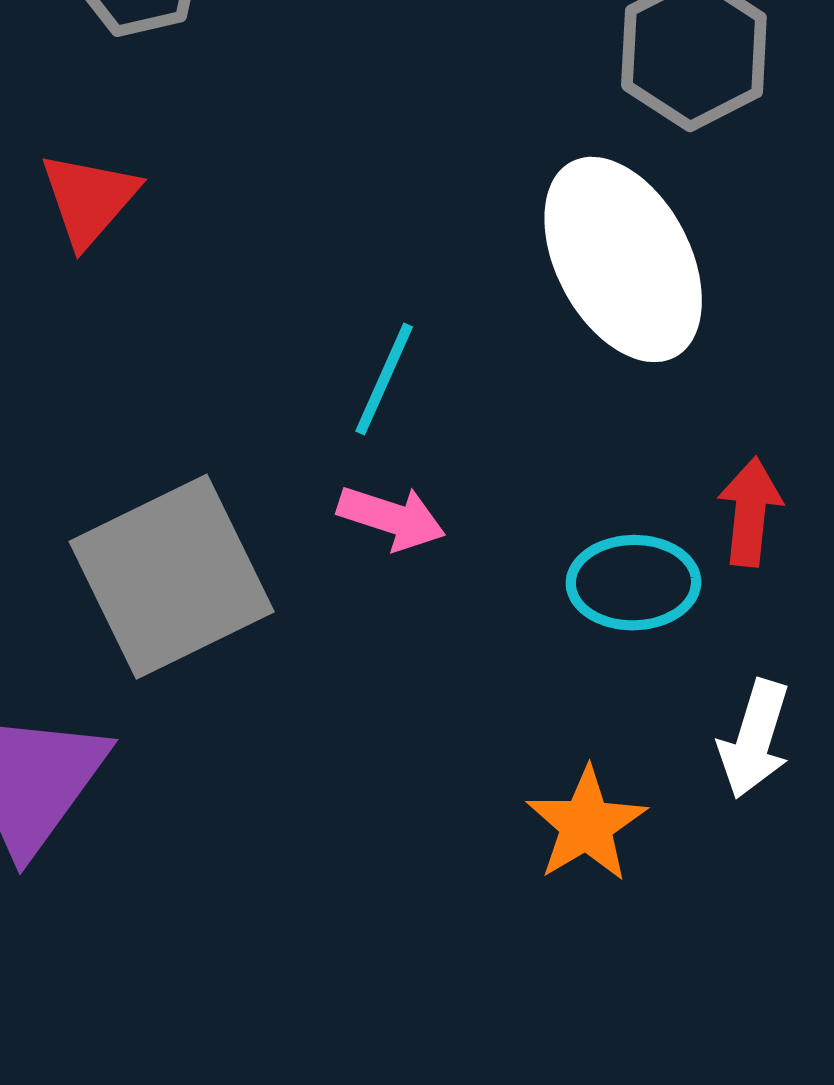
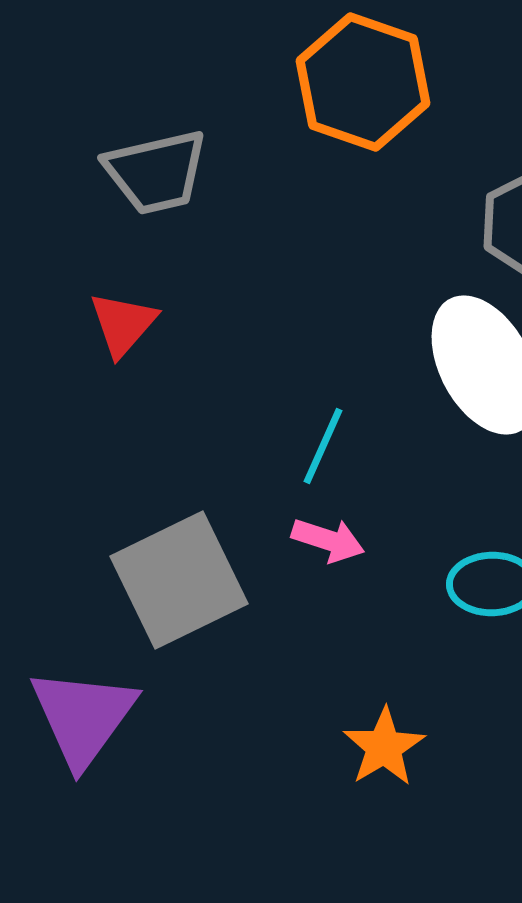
orange star: (586, 825) -> (384, 747), moved

